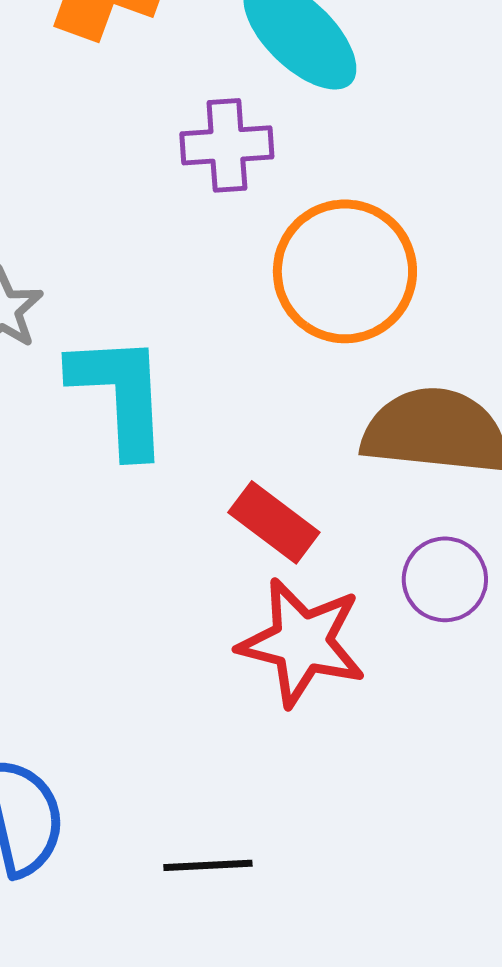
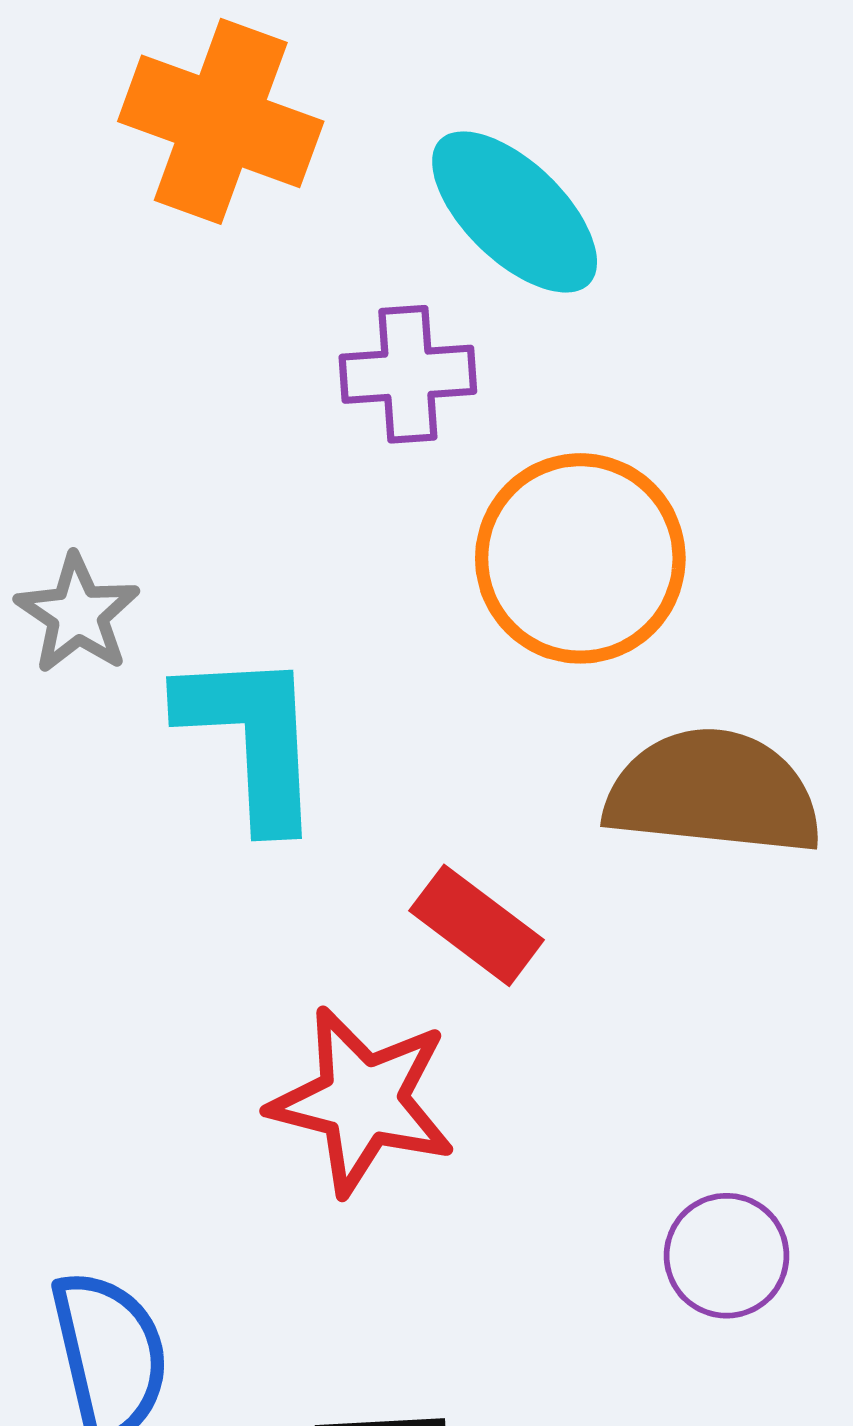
purple circle: (445, 579) -> (727, 1256), moved
red star: (302, 642) -> (363, 1101), moved

